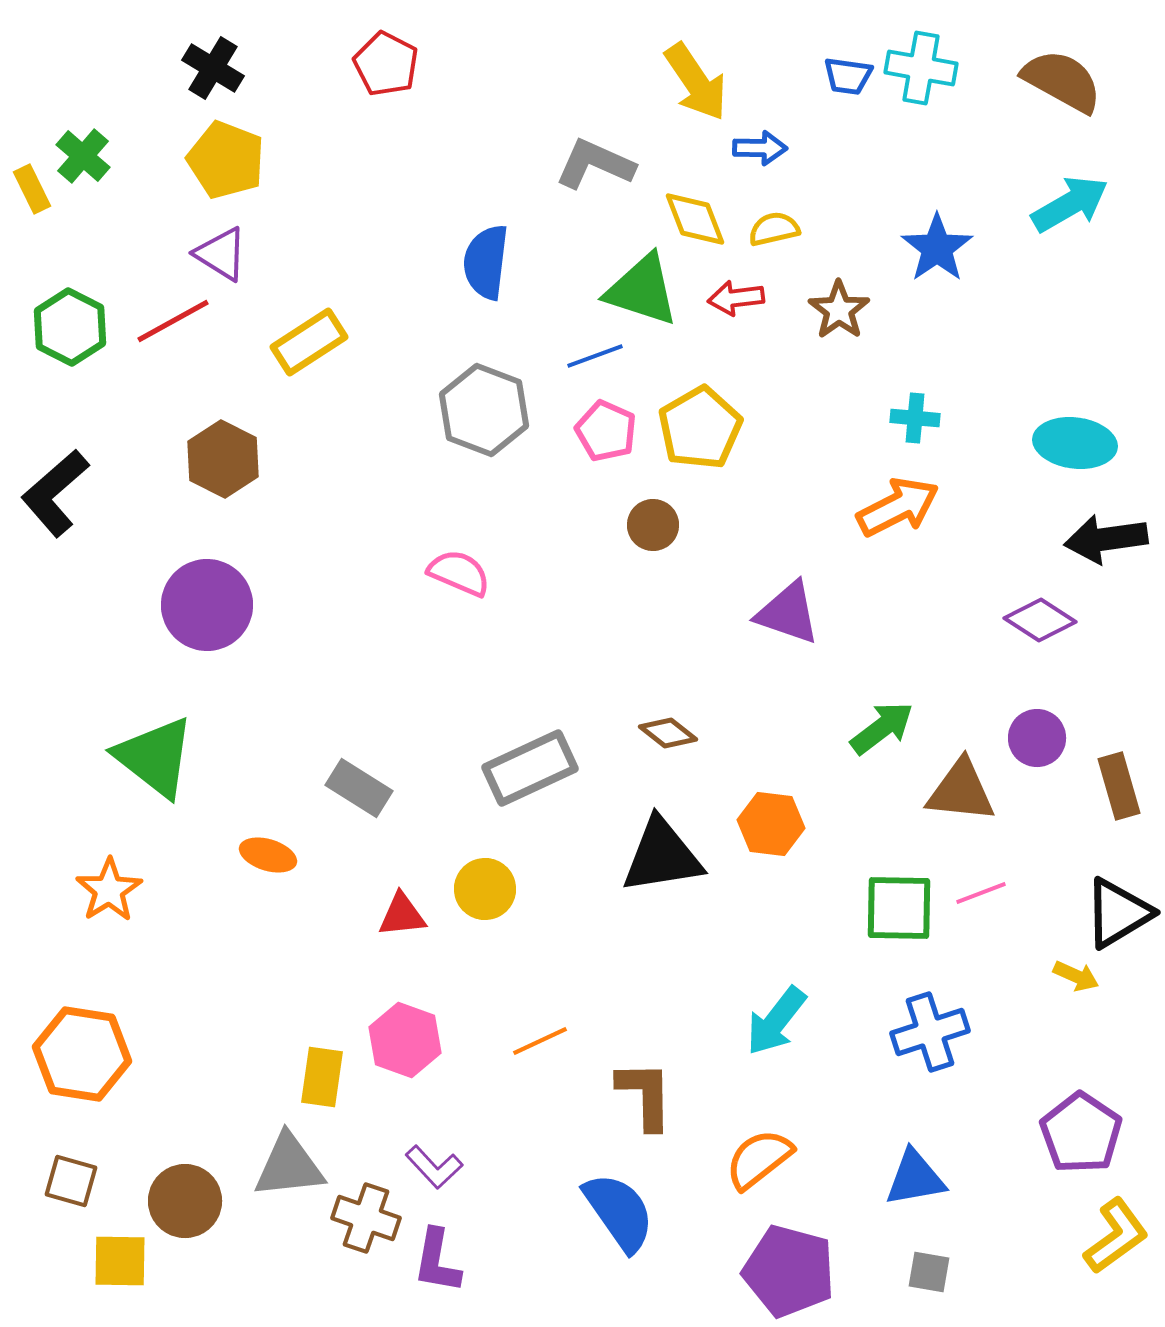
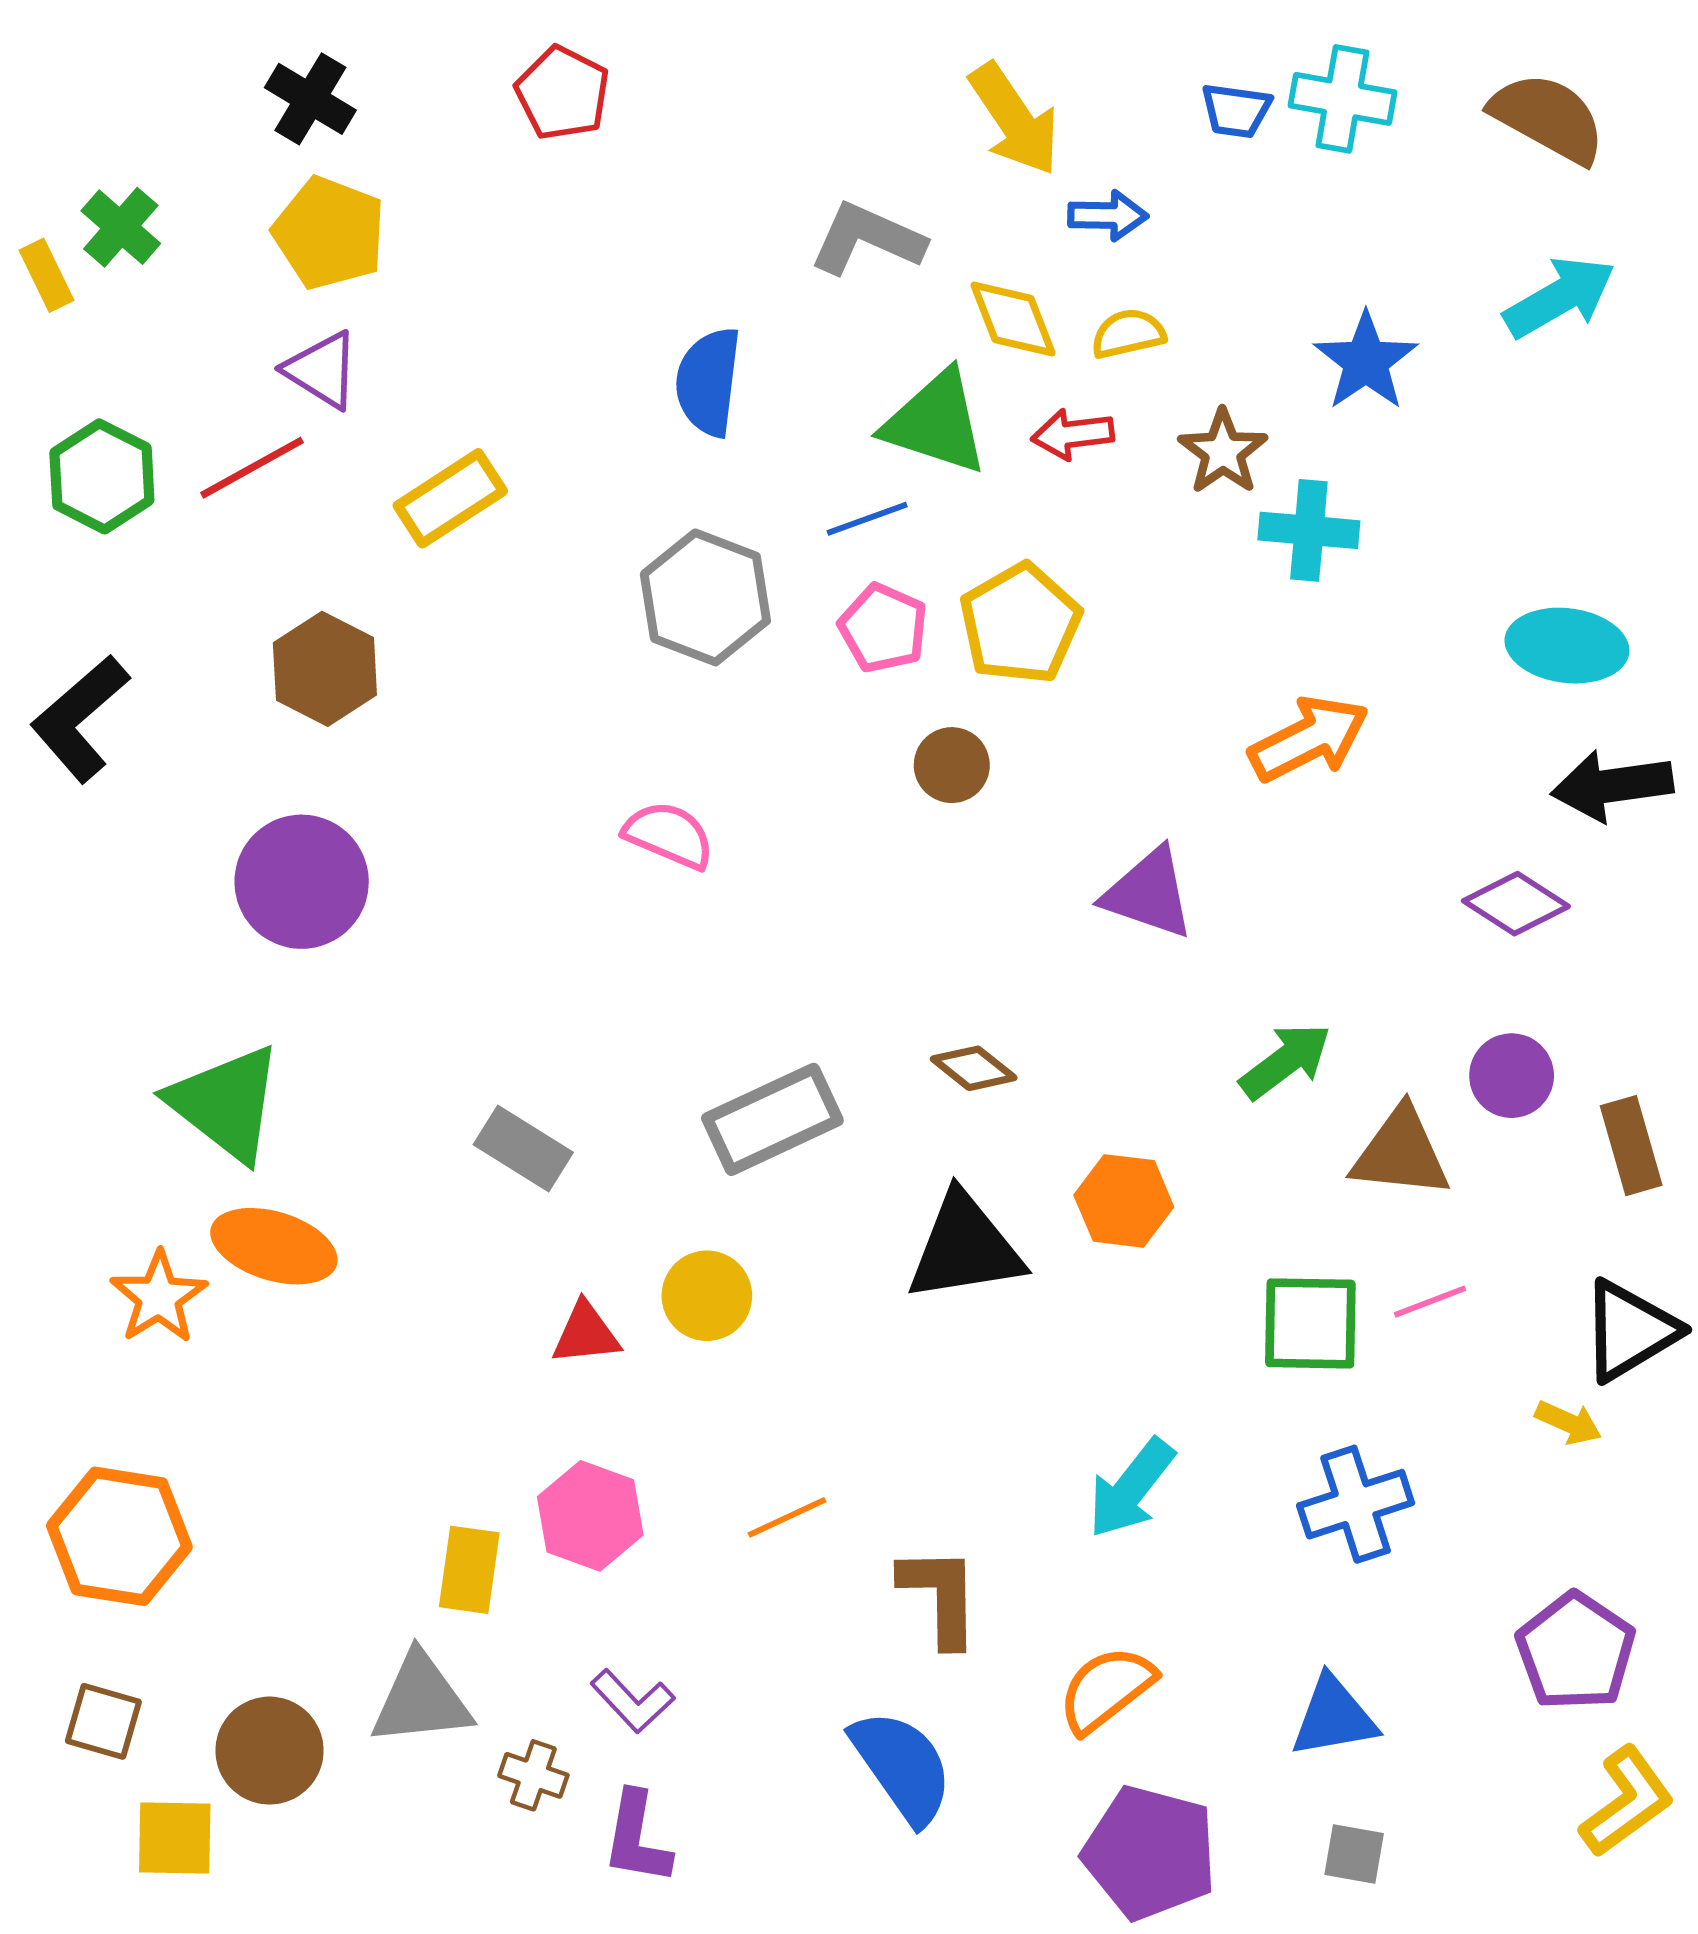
cyan cross: (915, 418) -> (1309, 530), moved, size x1.4
orange ellipse: (268, 855) -> (274, 1246), moved, size x1.5
brown cross: (366, 1218) -> (533, 1775), size x0.7

